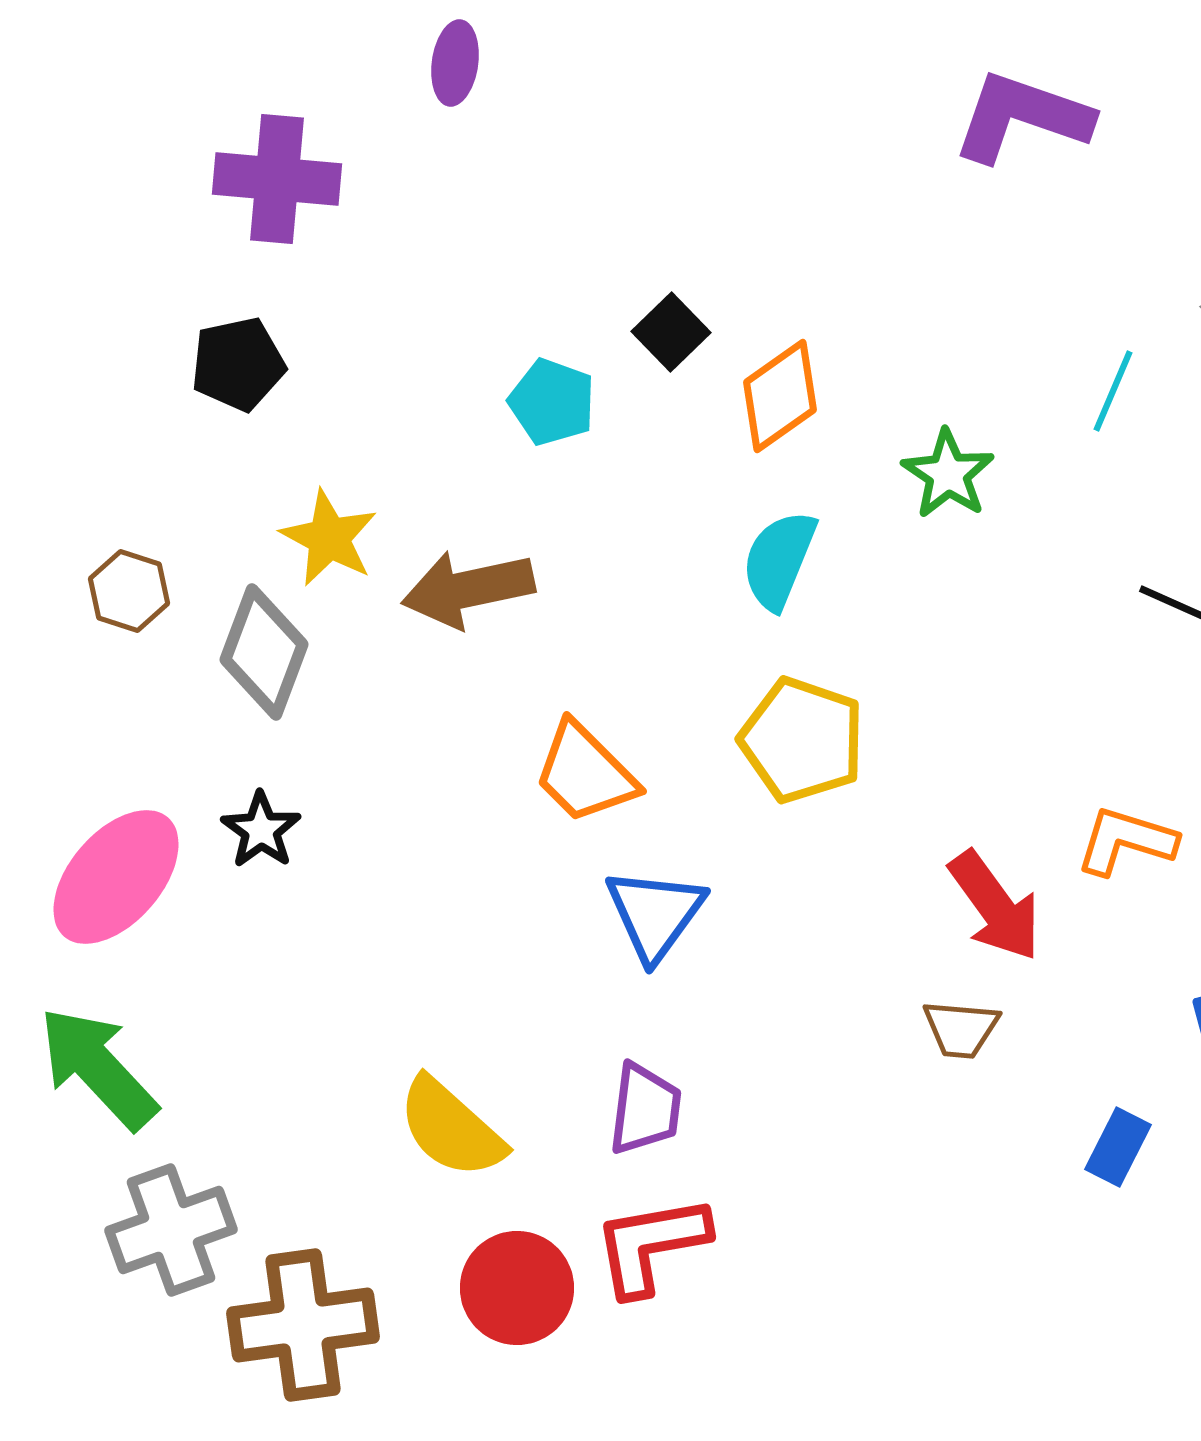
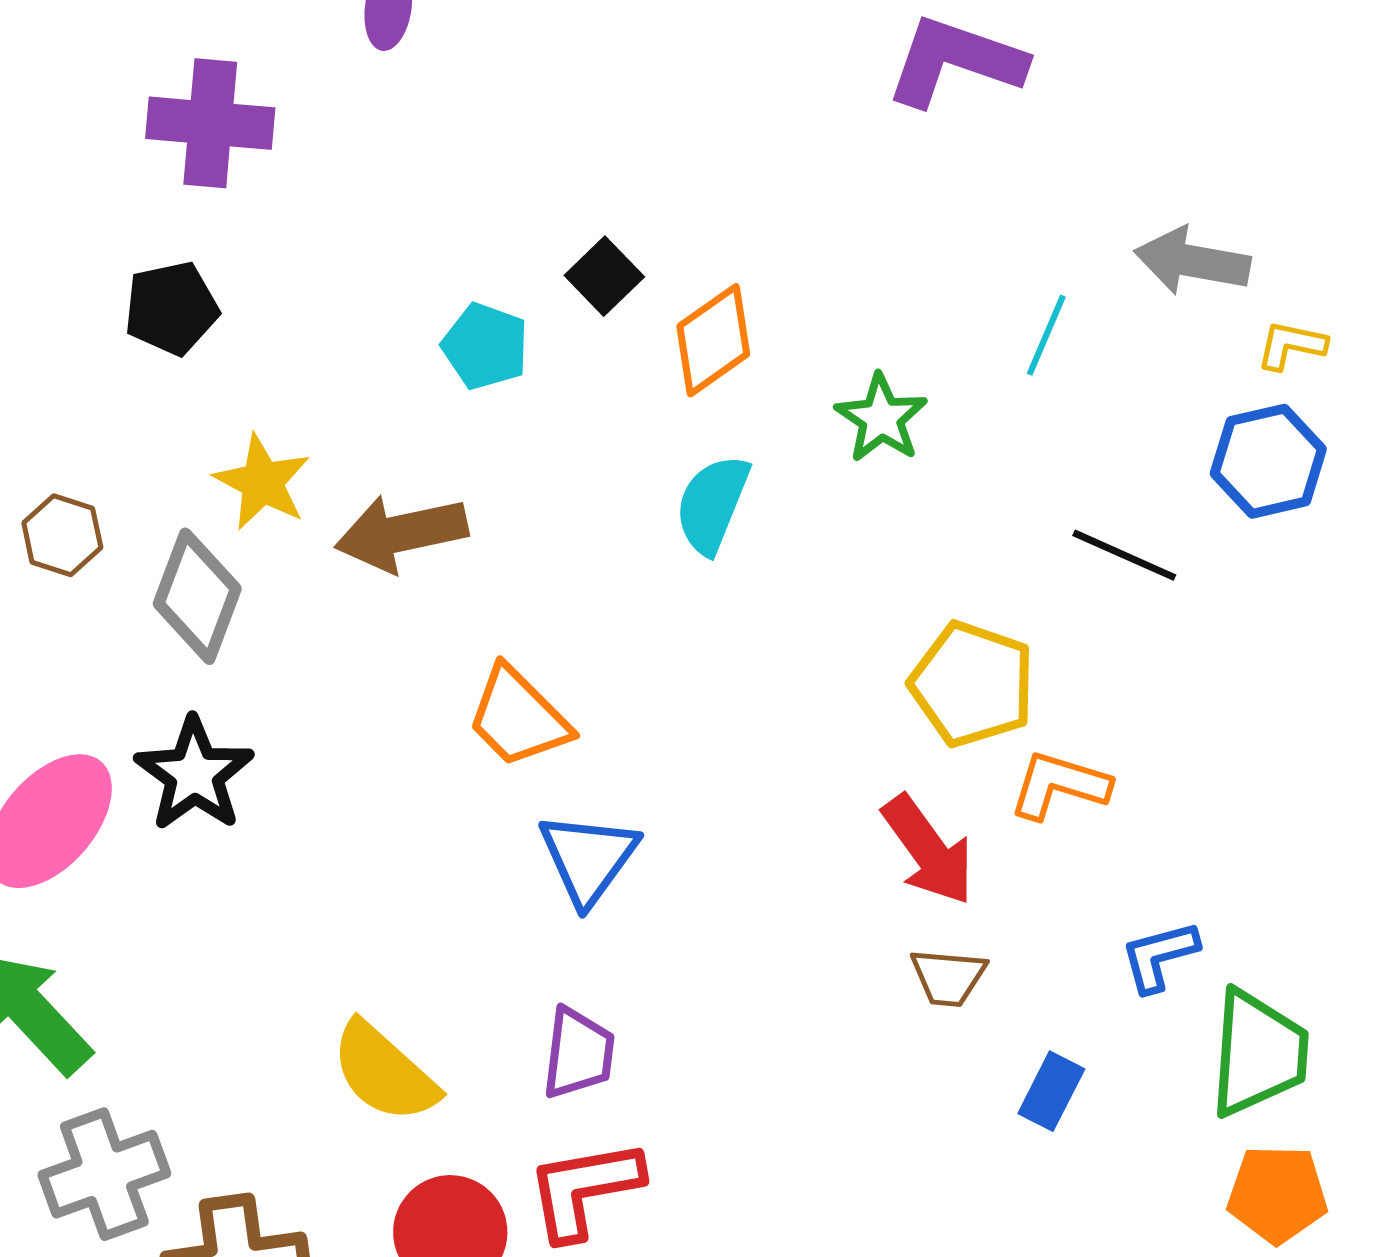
yellow pentagon: (802, 740) -> (972, 684), moved
black star: (261, 830) -> (194, 774), size x1.5
brown trapezoid: (961, 1029) -> (948, 977), moved

